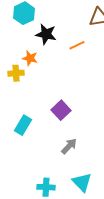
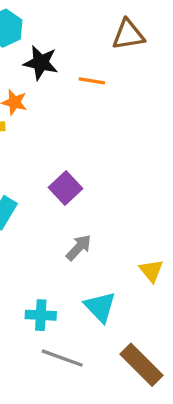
orange line: (77, 45) -> (92, 81), turned 35

